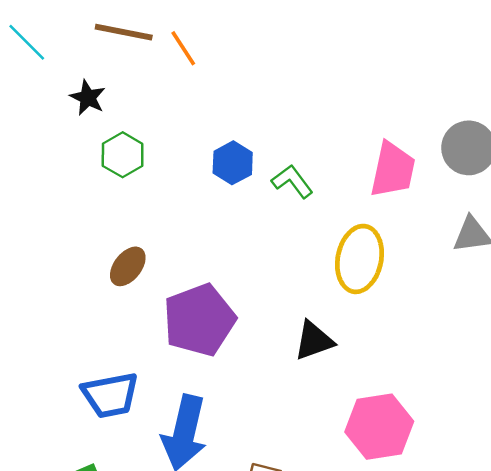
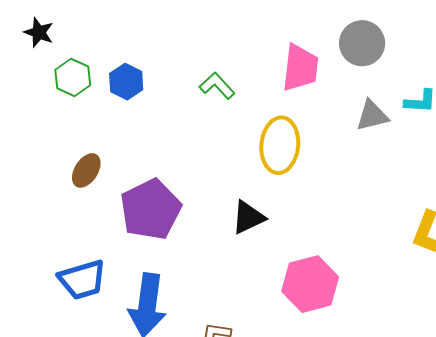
blue hexagon: (233, 163) -> (126, 82), moved

